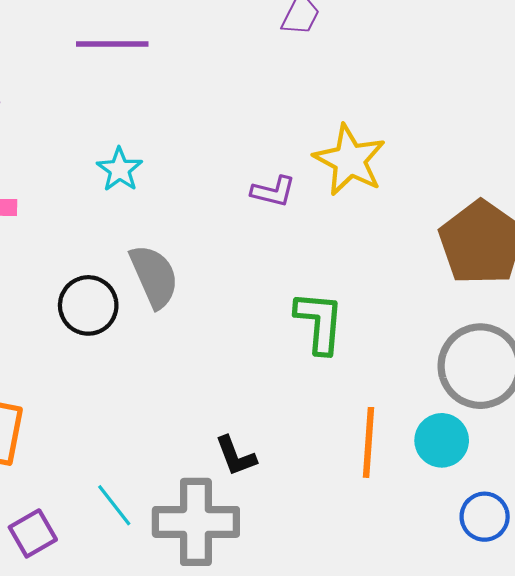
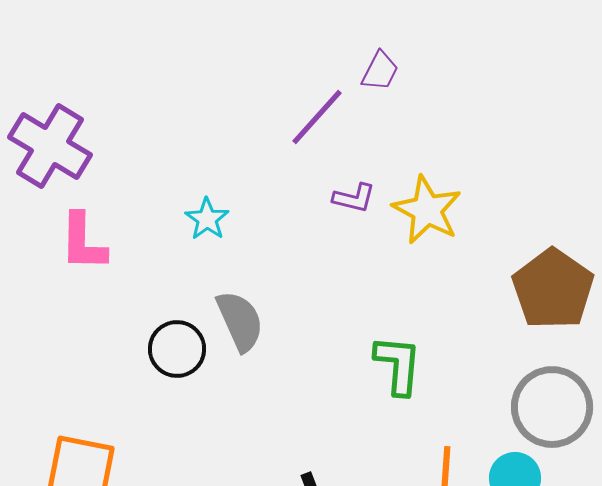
purple line: (112, 44) -> (317, 117), moved, turned -48
purple L-shape: (273, 191) -> (354, 198), moved

